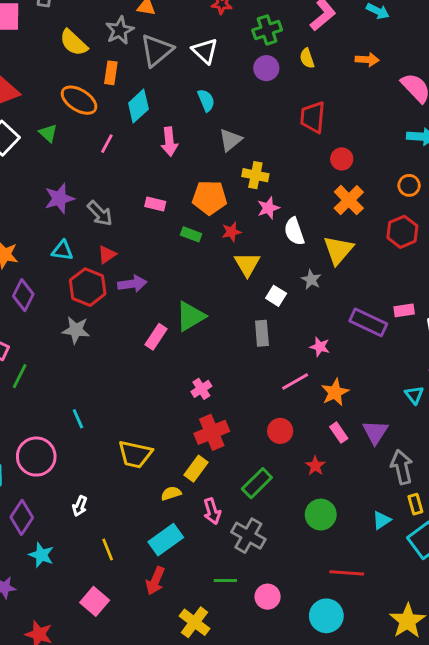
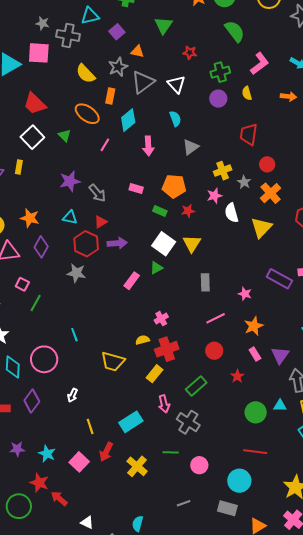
yellow cross: (255, 175) -> (223, 171), moved, turned -36
yellow triangle: (247, 264) -> (192, 244), moved
gray star: (311, 280) -> (244, 182), moved
white square: (276, 296) -> (164, 244), moved, size x1.6
green triangle: (190, 316) -> (156, 268), size x0.6
pink line: (295, 382) -> (216, 318), moved
yellow semicircle: (171, 493) -> (143, 340), moved
green circle: (321, 515) -> (256, 412), moved
cyan triangle: (382, 520) -> (280, 406), moved, turned 32
cyan star: (41, 555) -> (47, 454), moved
red arrow: (155, 581) -> (106, 452), moved
yellow cross: (195, 622) -> (137, 466), moved

